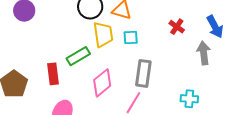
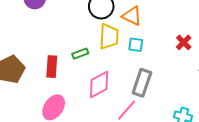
green rectangle: (78, 56) -> (80, 54), size x0.7

